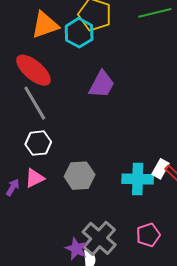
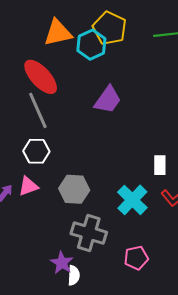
white rectangle: (160, 169) -> (160, 165), moved, turned -36
cyan cross: (138, 179) -> (132, 200), turned 36
gray cross: (99, 238) -> (89, 233), moved, turned -32

